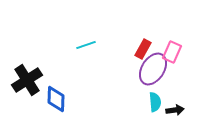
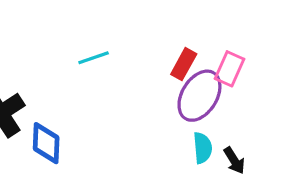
black arrow: (175, 110) -> (234, 160), turned 66

